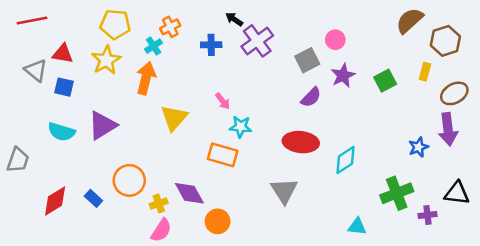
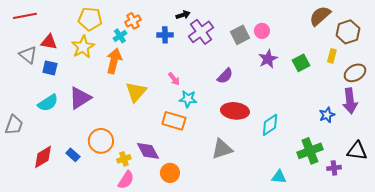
black arrow: (234, 19) -> (183, 15), turned 128
gray square: (307, 60) -> (240, 35), moved
purple semicircle: (311, 97) -> (225, 76), moved
cyan semicircle: (61, 132) -> (48, 103), turned -50
gray triangle: (284, 191) -> (222, 149), turned 45

